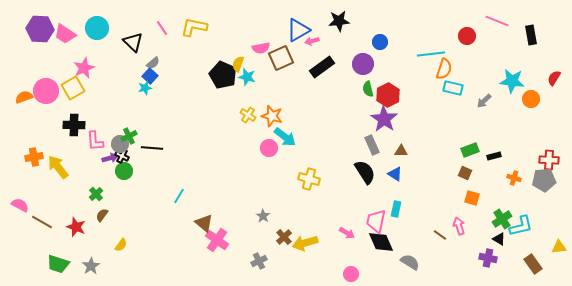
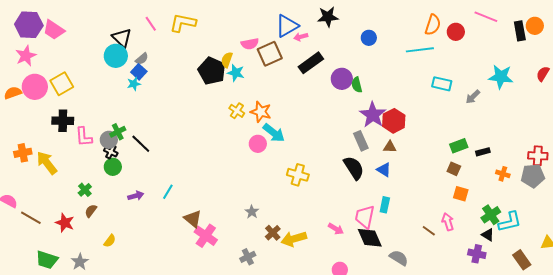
cyan circle: (97, 28) -> (116, 56), moved
purple circle: (363, 64) -> (342, 79), moved
pink star: (84, 68) -> (26, 56), moved
orange semicircle: (444, 69) -> (433, 25), moved
red hexagon: (388, 95) -> (394, 121), moved
orange circle: (531, 99) -> (535, 26), moved
black line: (152, 148) -> (141, 144), turned 40
purple arrow: (110, 158) -> (136, 196), moved

